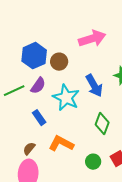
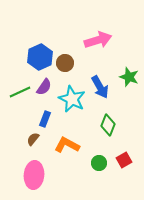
blue rectangle: (39, 118) -> (45, 119), turned 56
brown semicircle: (29, 149) -> (33, 139), moved

